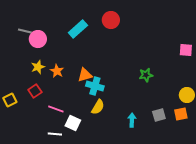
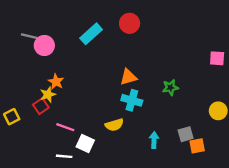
yellow star: (38, 67) -> (48, 95), moved
orange star: (57, 71) -> (56, 82), moved
orange triangle: (85, 75) -> (128, 77), moved
cyan cross: (95, 86) -> (132, 100), moved
yellow semicircle: (98, 107) -> (114, 125), turned 42
orange square: (181, 114) -> (197, 146), moved

